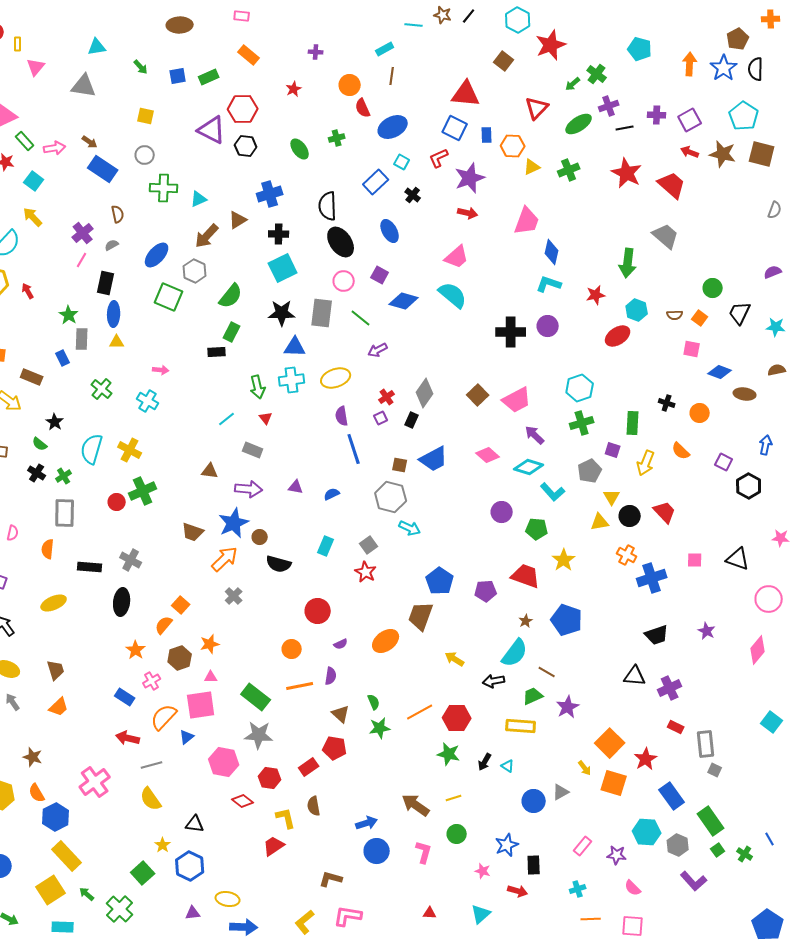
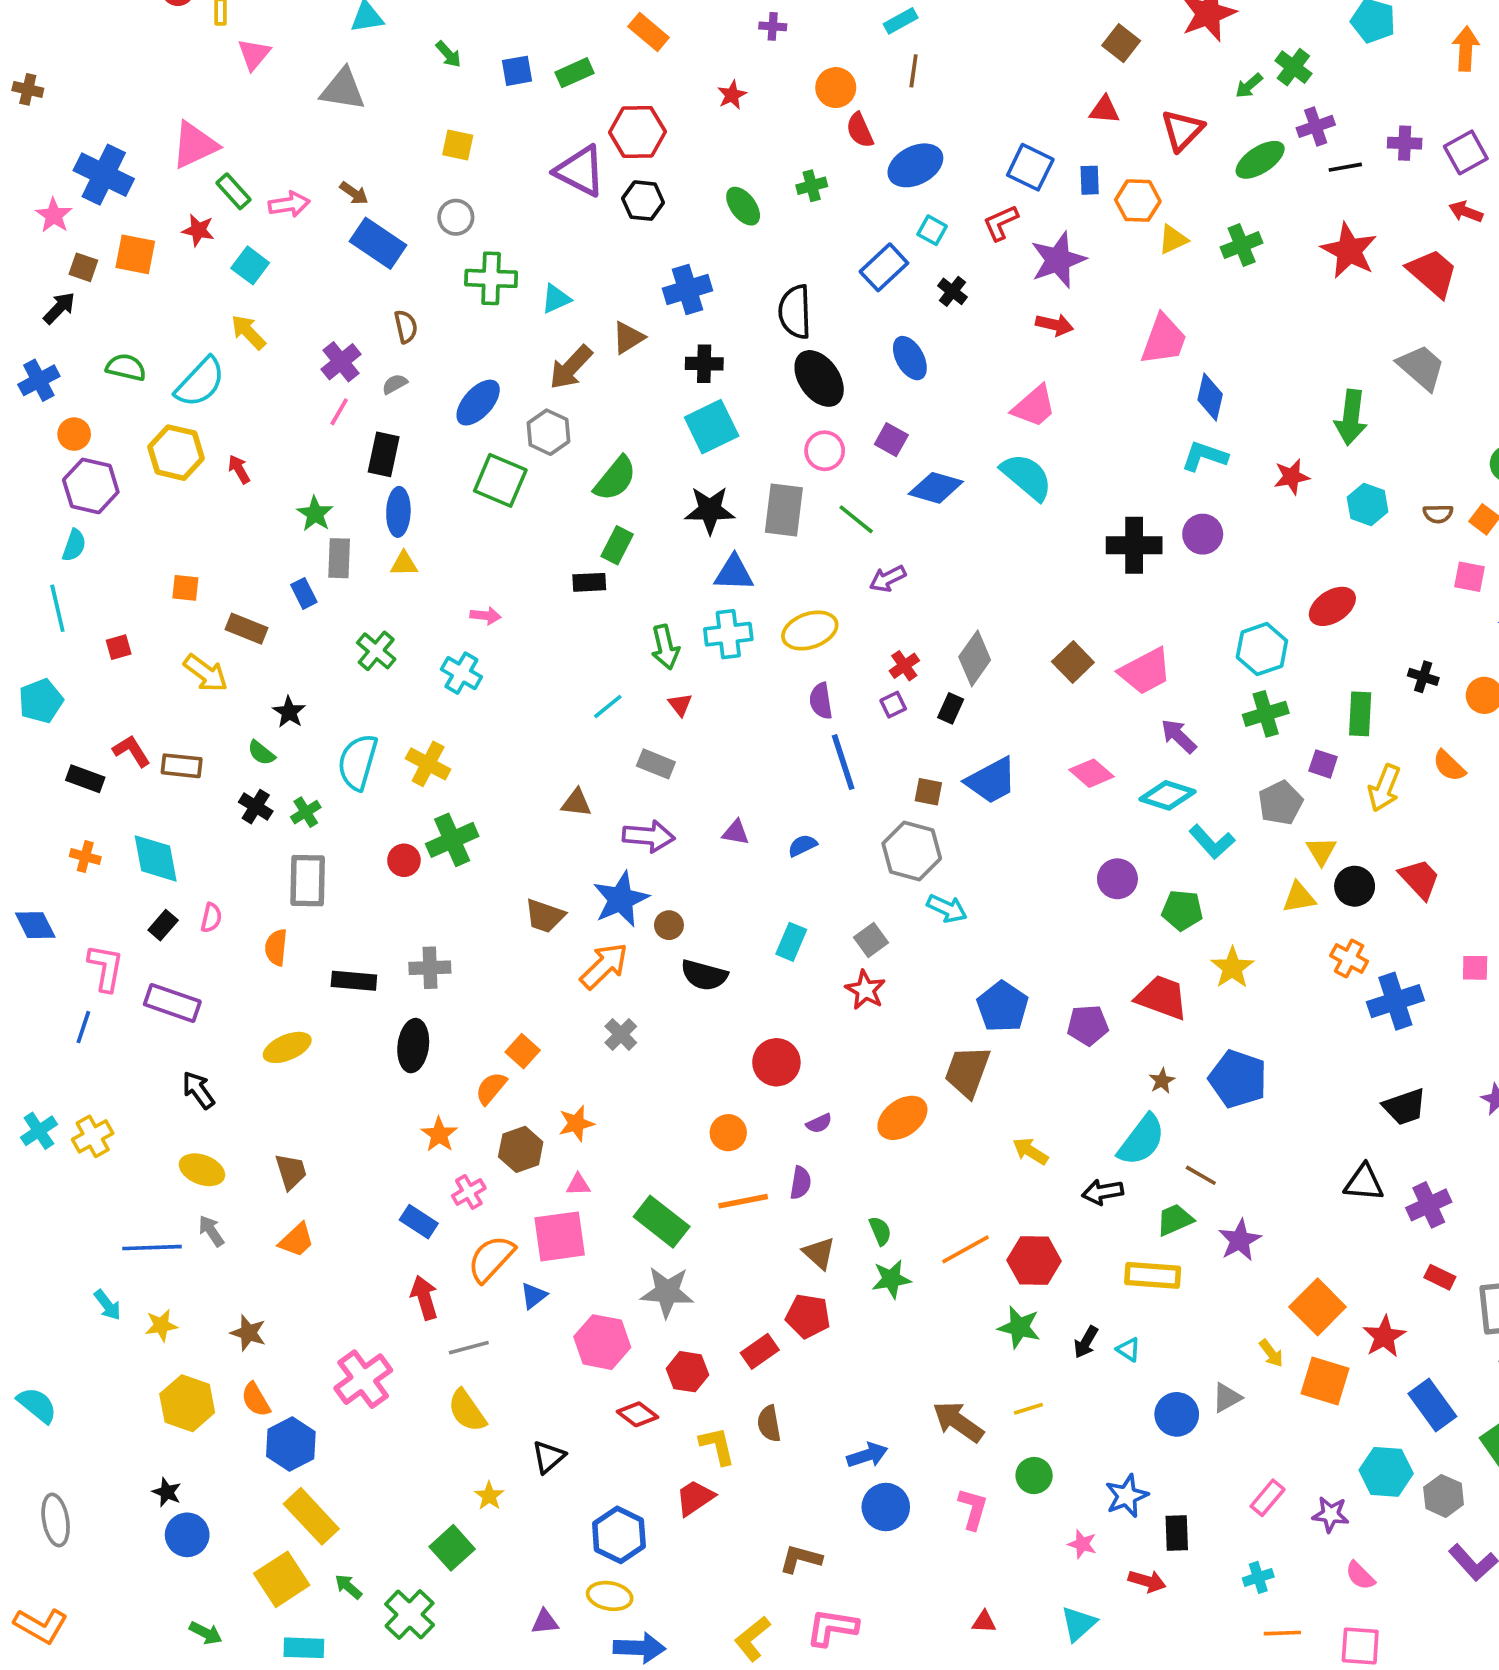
red triangle: (466, 94) -> (1104, 110), moved, size x0.6
red ellipse: (618, 336) -> (1332, 606), moved
gray cross: (131, 560) -> (430, 968), turned -30
red arrow: (128, 738) -> (424, 1298), turned 60
black triangle: (195, 824) -> (549, 1457), turned -48
blue hexagon: (190, 866) -> (619, 1535), moved

